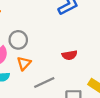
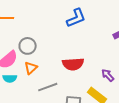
red semicircle: (69, 55) -> (73, 64), size x1.5

